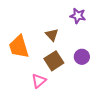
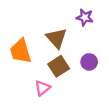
brown triangle: (52, 35) -> (57, 38), size x1.5

